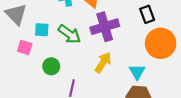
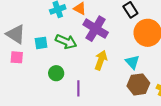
purple cross: (105, 27) -> (96, 29), turned -30
pink square: (25, 47) -> (17, 57), moved

